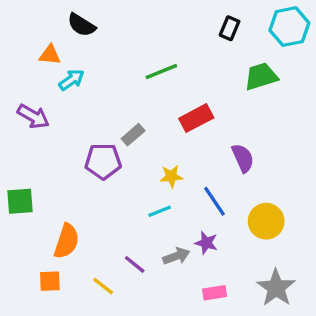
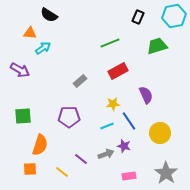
green line: (161, 72) -> (110, 43), moved
purple pentagon: (103, 161) -> (69, 117), moved
yellow star: (171, 176) -> (113, 104), moved
green square: (20, 201) -> (23, 116), moved
cyan line: (160, 211) -> (107, 126), moved

